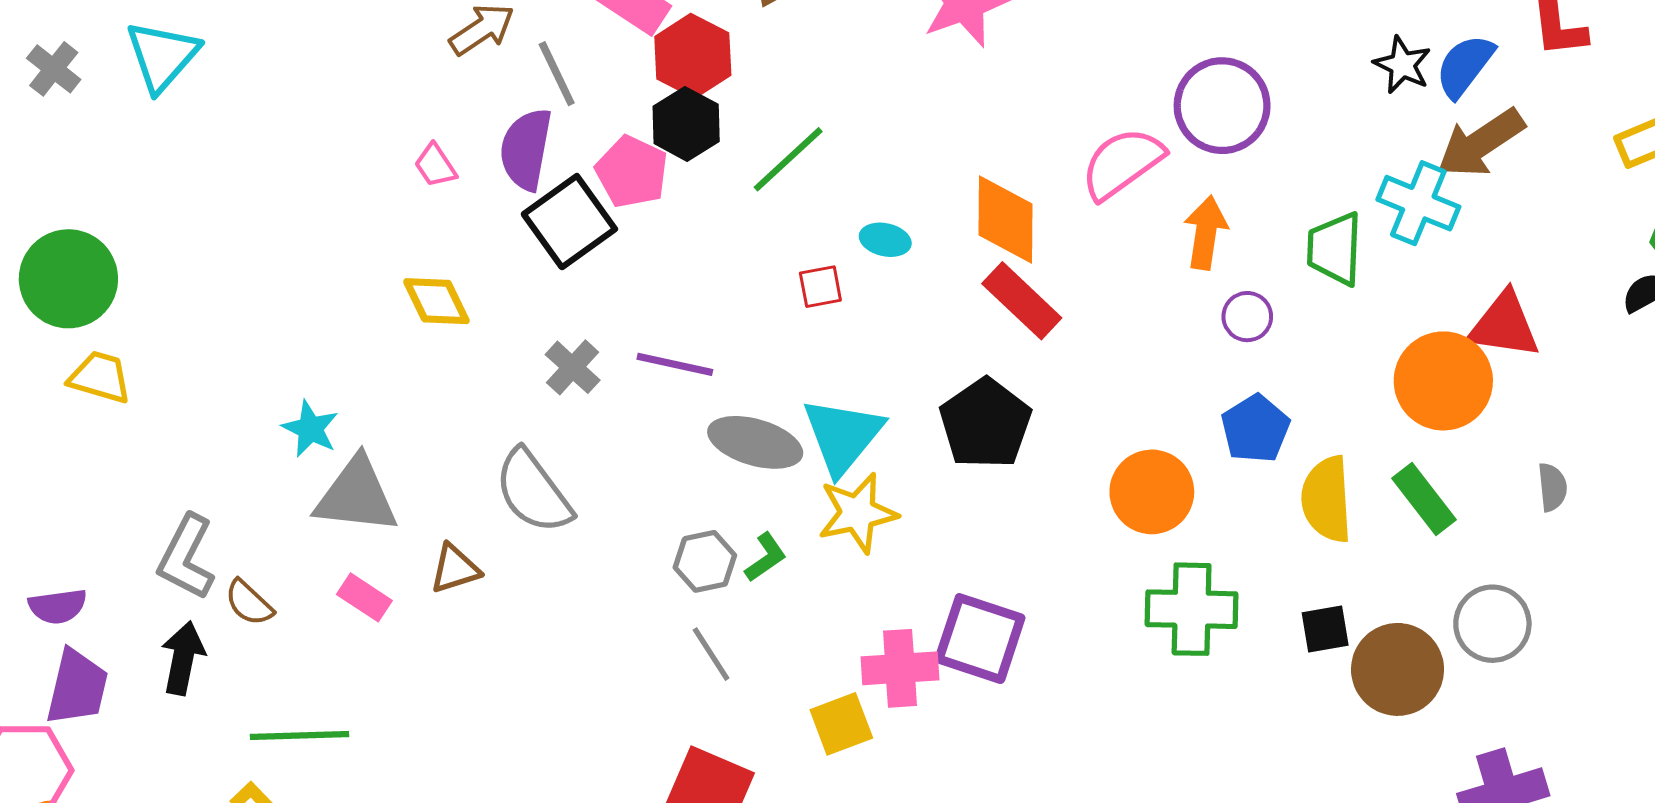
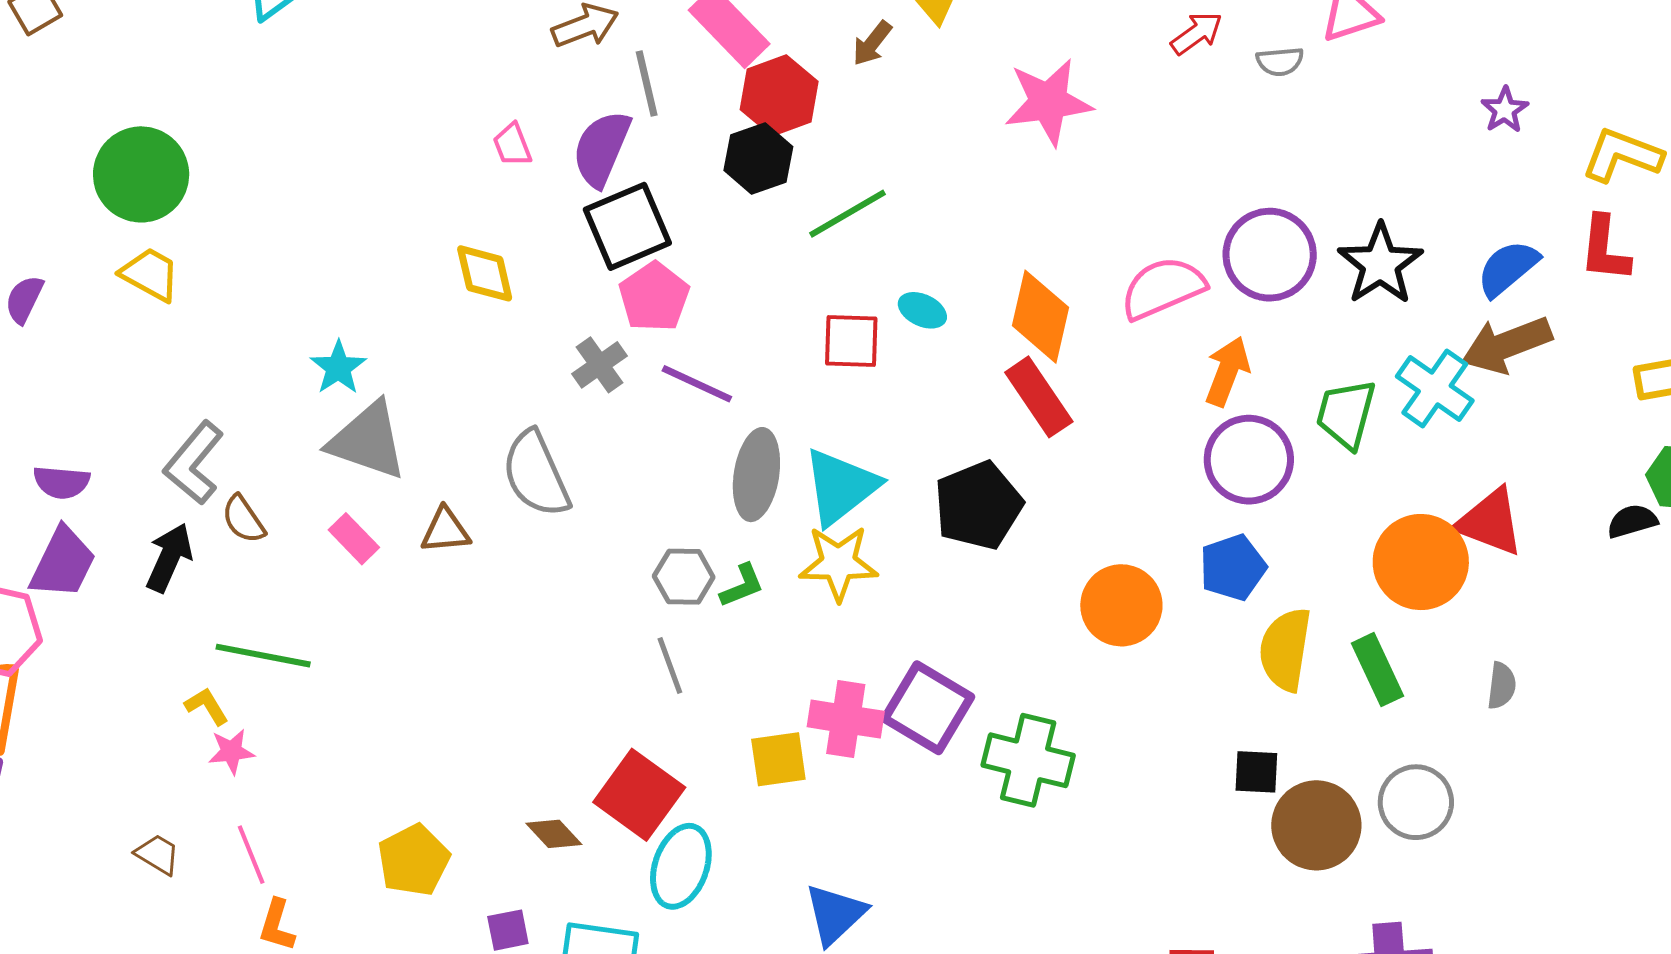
black star: (1402, 65) -> (1380, 264), moved, size x1.5
pink pentagon: (632, 172) -> (654, 297), moved
red square: (820, 287) -> (851, 341), size x1.4
purple circle: (1247, 317) -> (1249, 460), size x1.8
gray ellipse: (755, 442) -> (756, 475), turned 70
green cross: (1192, 609) -> (1028, 760), moved

